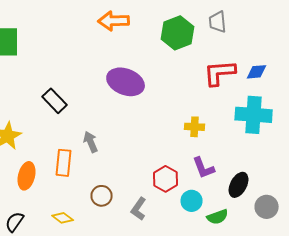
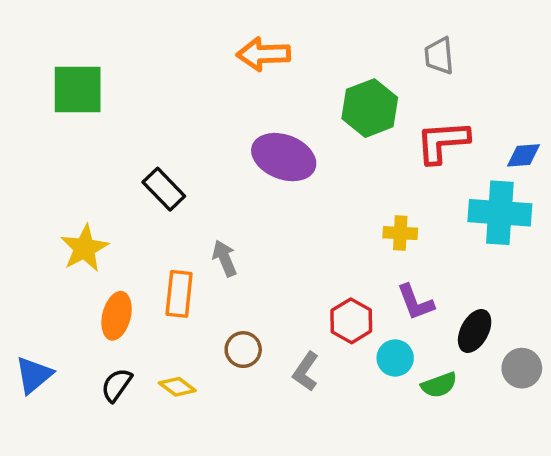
green hexagon: (178, 33) -> (370, 108), moved
blue diamond: (257, 72) -> (524, 155), moved
black semicircle: (15, 222) -> (117, 385), moved

